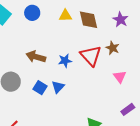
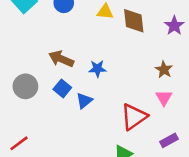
brown star: (113, 48) -> (164, 70), moved
red triangle: (91, 56) -> (134, 117), moved, turned 30
blue square: (40, 88) -> (62, 88), moved

